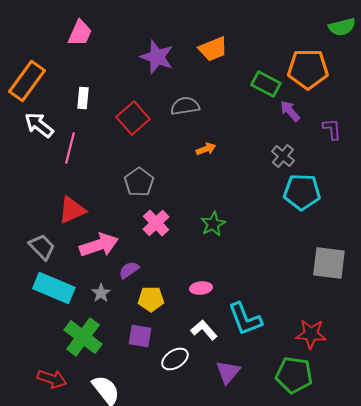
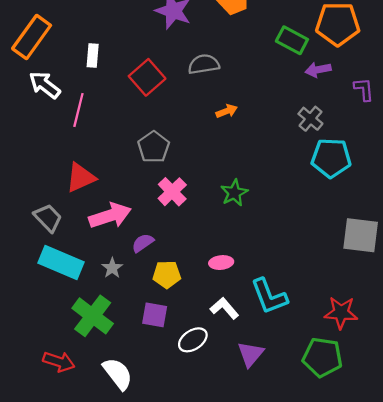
purple arrow: (290, 111) -> (318, 70), turned -60

